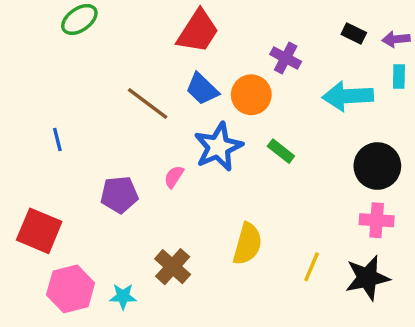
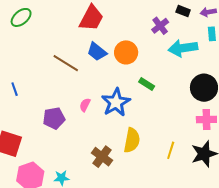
purple cross: (286, 58) -> (160, 26), moved, turned 30
blue star: (218, 147) -> (116, 102), moved
brown cross: (173, 267) -> (102, 157), moved

